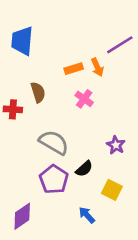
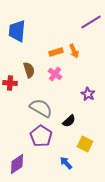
purple line: (120, 45) -> (91, 22), moved
pink cross: (84, 99) -> (55, 74), moved
purple star: (116, 145) -> (88, 94), moved
black semicircle: (84, 169) -> (69, 121), moved

